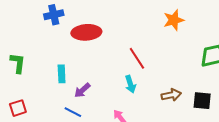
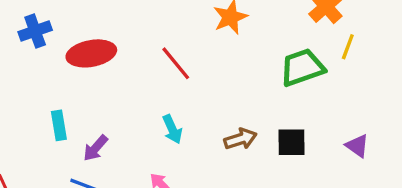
red line: (137, 58) -> (176, 63), moved

